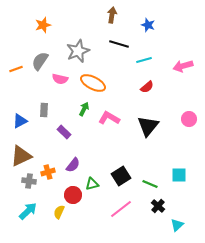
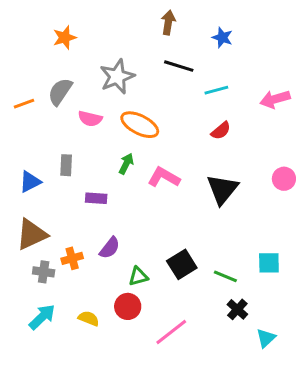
purple rectangle: (64, 132) -> (96, 198), turned -40
red circle: (73, 195) -> (128, 306), moved
pink line: (121, 209) -> (171, 332), moved
yellow semicircle: (59, 212) -> (89, 318), turned 88

